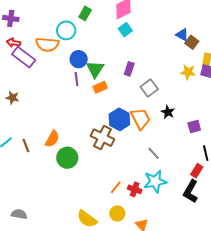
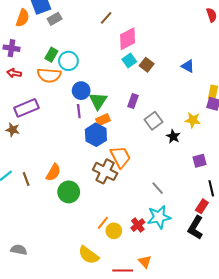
green rectangle: (85, 13) -> (51, 55), moved
brown square: (192, 42) -> (147, 65), moved
purple rectangle: (24, 57) -> (26, 108), moved, turned -60
yellow star: (188, 72) -> (193, 120), moved
black star: (168, 112) -> (173, 136), moved
blue hexagon: (119, 119) -> (96, 135), moved
orange trapezoid: (140, 119) -> (120, 157), moved
orange line: (116, 187) -> (103, 223), moved
red cross: (135, 189) -> (138, 225), turned 32
yellow circle: (117, 213) -> (114, 231), moved

